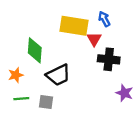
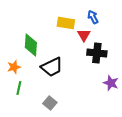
yellow rectangle: (74, 26) -> (66, 23), size x0.7
green line: (21, 99) -> (19, 88), turned -72
gray square: (46, 102) -> (50, 103), moved, turned 32

